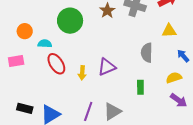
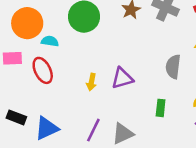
orange circle: (25, 31) -> (27, 23), size x1.6
red ellipse: (56, 64) -> (43, 70), moved

